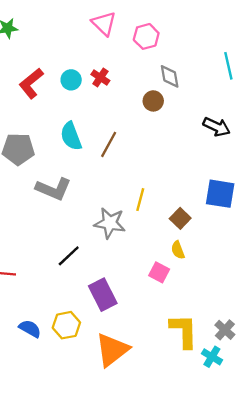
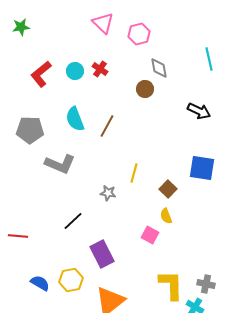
gray star: (110, 223) -> (108, 193), size x0.6
gray cross: (225, 330) -> (206, 284), turned -30

